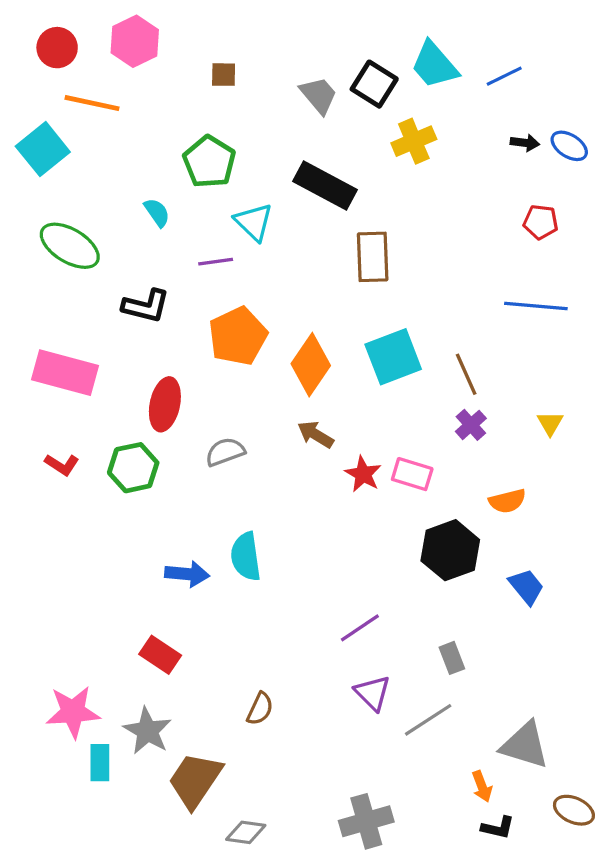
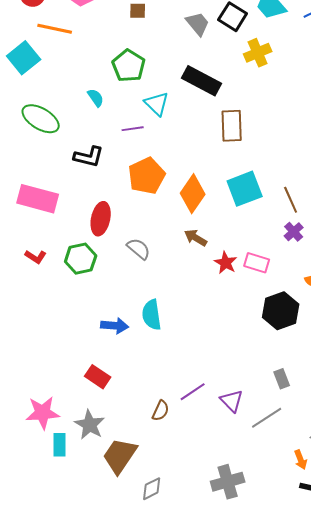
gray semicircle: (225, 452) -> (139, 249), turned 60
purple line: (360, 628) -> (193, 392), moved
gray diamond: (246, 832) -> (152, 489), turned -35

